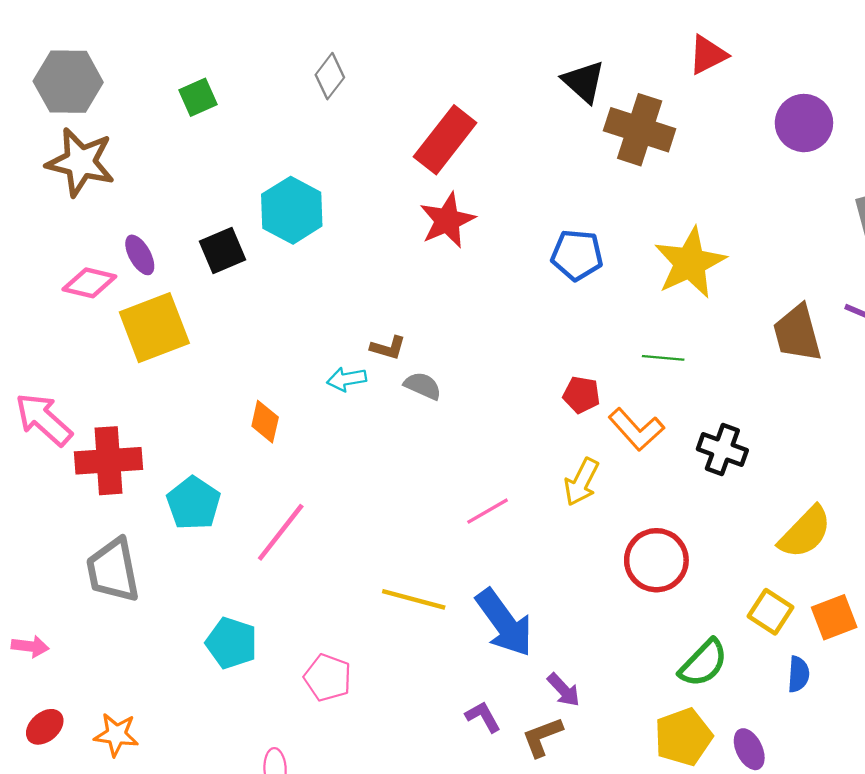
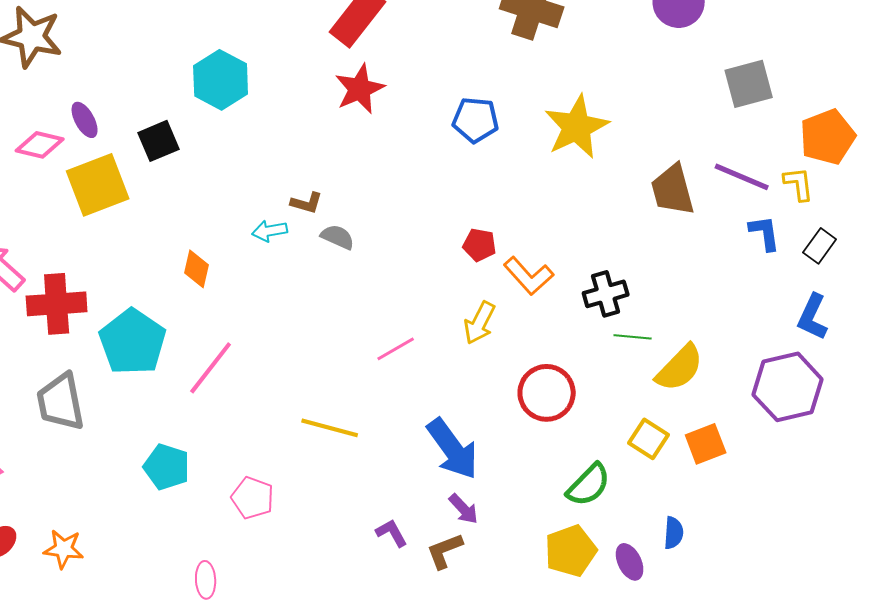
black square: (223, 250) -> (159, 141), moved
green line: (663, 358) -> (633, 337), moved
black cross: (722, 450) -> (606, 294), turned -36
cyan pentagon: (193, 503) -> (133, 342), size x1.4
blue arrow: (504, 623) -> (453, 449), moved
blue semicircle: (798, 674) -> (674, 533), moved

